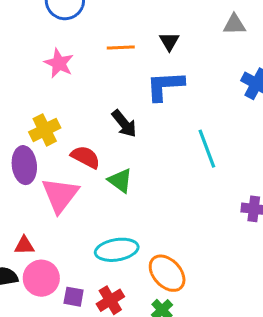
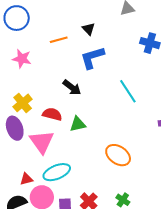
green triangle: (120, 181) -> (78, 124), turned -36
cyan ellipse: (117, 250) -> (57, 172), moved
orange ellipse: (167, 273) -> (118, 155), moved

